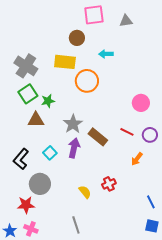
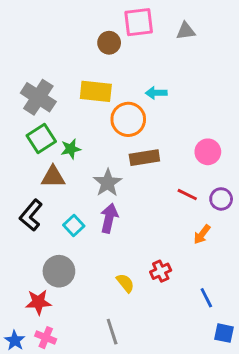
brown circle: (77, 38) -> (109, 43), moved
cyan arrow: (106, 54) -> (156, 93), moved
brown rectangle: (98, 137) -> (144, 158), moved, turned -48
black L-shape: (21, 159) -> (31, 215), moved
blue line: (151, 202) -> (206, 298), moved

